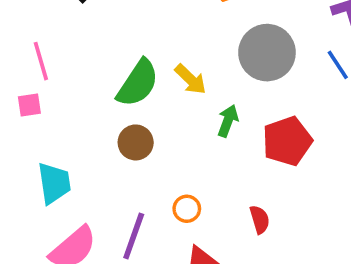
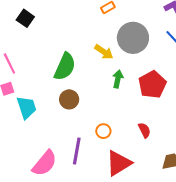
yellow arrow: (190, 79) -> (104, 52), moved
cyan trapezoid: (54, 183) -> (27, 107), moved

